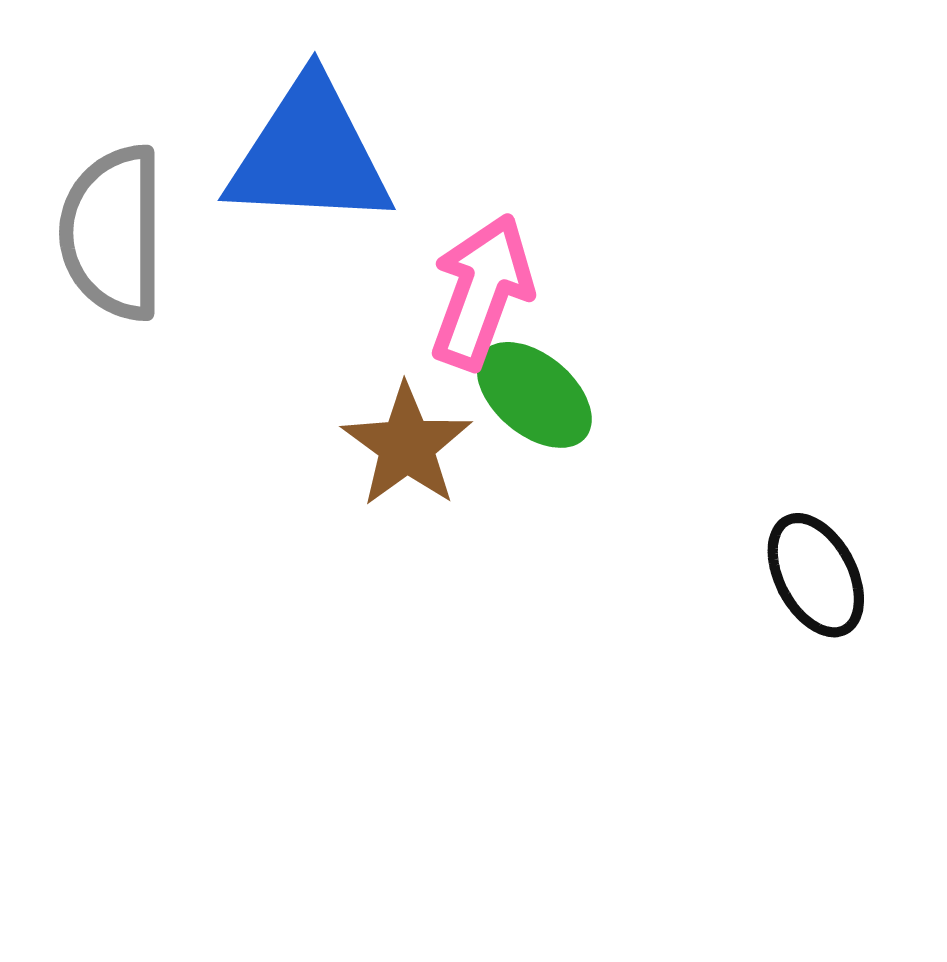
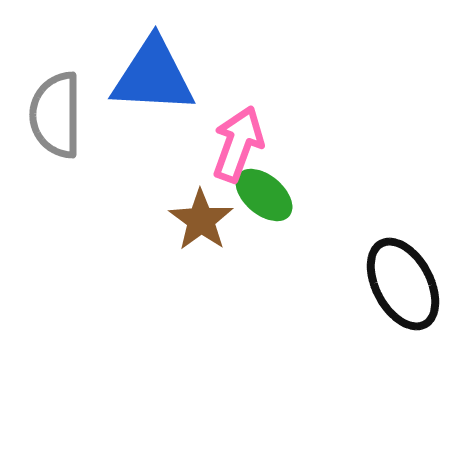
black ellipse: (816, 575) -> (403, 284), size x1.5

